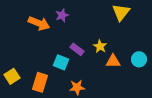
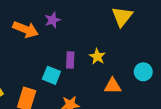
purple rectangle: (77, 49) -> (70, 60), turned 56
orange triangle: (113, 61) -> (113, 86), moved

